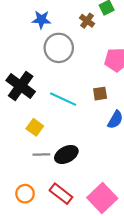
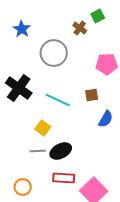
blue star: (41, 20) -> (22, 29), moved, turned 30
yellow square: (35, 127) -> (43, 128), moved
red rectangle: (61, 194) -> (64, 178), moved, turned -35

